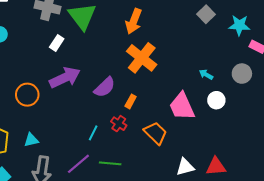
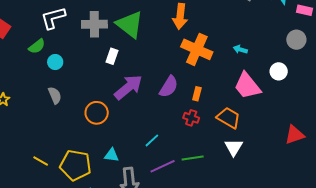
cyan arrow: (206, 75) -> (240, 49), moved
cyan line: (93, 133) -> (152, 140), moved, turned 35
cyan triangle: (31, 140) -> (112, 155), turned 35
purple line: (78, 164) -> (163, 166), turned 30
white triangle: (185, 167) -> (234, 147), moved, turned -30

